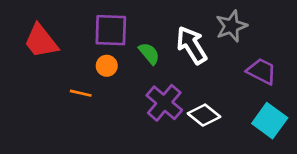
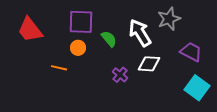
purple cross: (164, 103) -> (120, 75), size x0.6
white diamond: (204, 115) -> (149, 64), moved, turned -35

